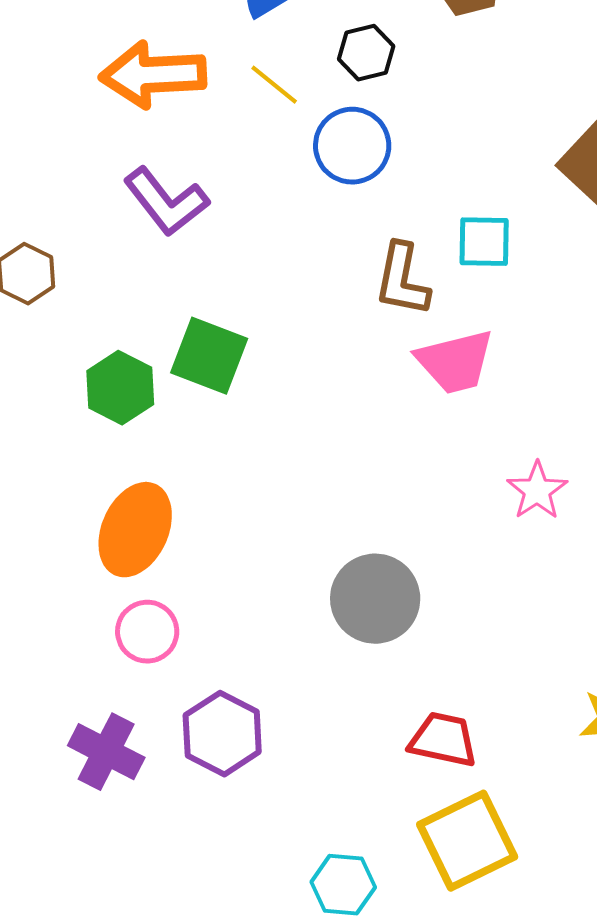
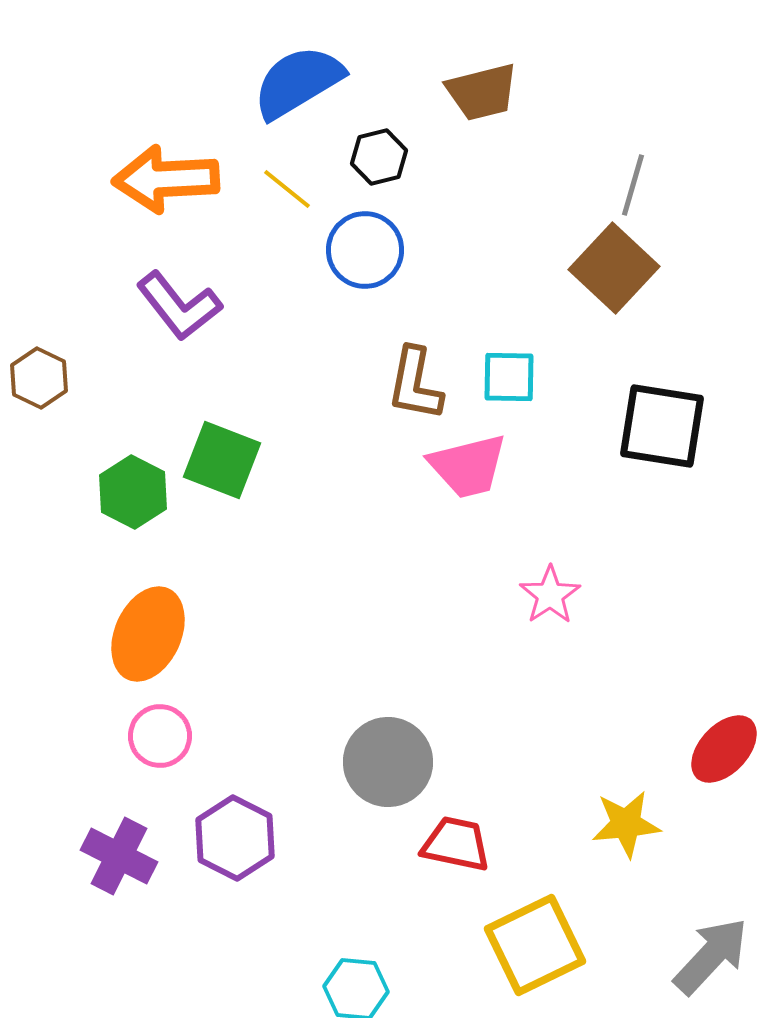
cyan square: (484, 242) -> (509, 377), moved
gray circle: (375, 599) -> (388, 762), moved
yellow square: (467, 841) -> (535, 945), moved

